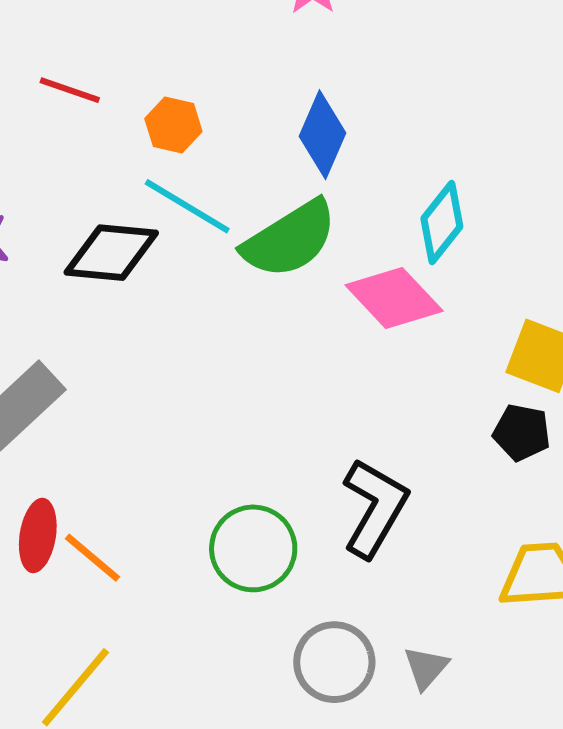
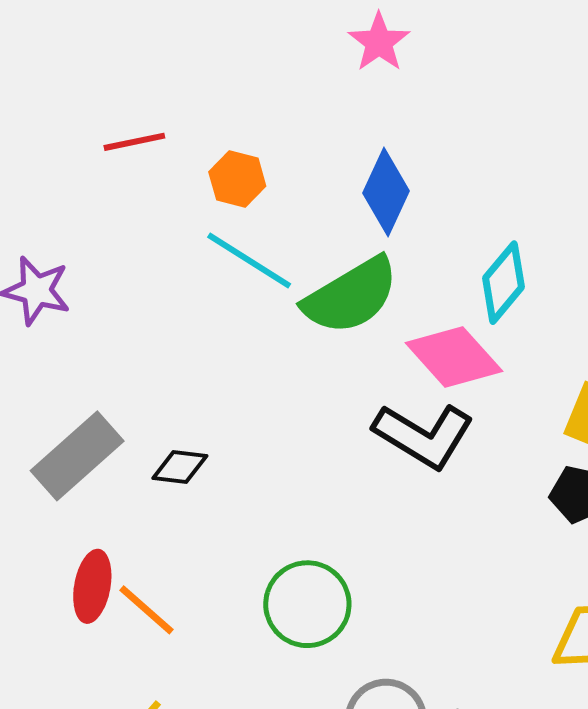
red line: (70, 90) -> (134, 142), turned -32
black diamond: (111, 253) -> (180, 467), moved, size x0.6
black L-shape: (375, 508) -> (424, 436), moved, turned 90

